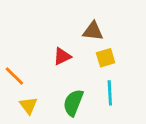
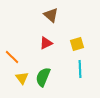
brown triangle: (93, 31) -> (51, 15), moved, turned 35
green semicircle: (73, 103) -> (43, 77), moved

